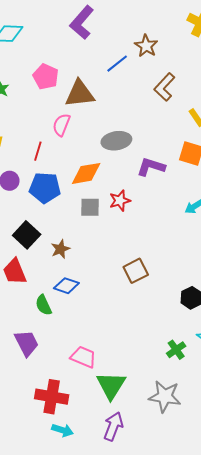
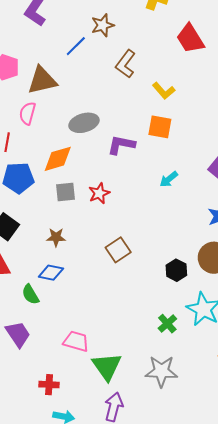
brown star: (146, 46) -> (103, 25), turned 30
red star: (120, 201) -> (99, 193), moved
brown star: (60, 249) -> (56, 237), moved, turned 30
red cross: (52, 397) -> (49, 385), size x0.6

